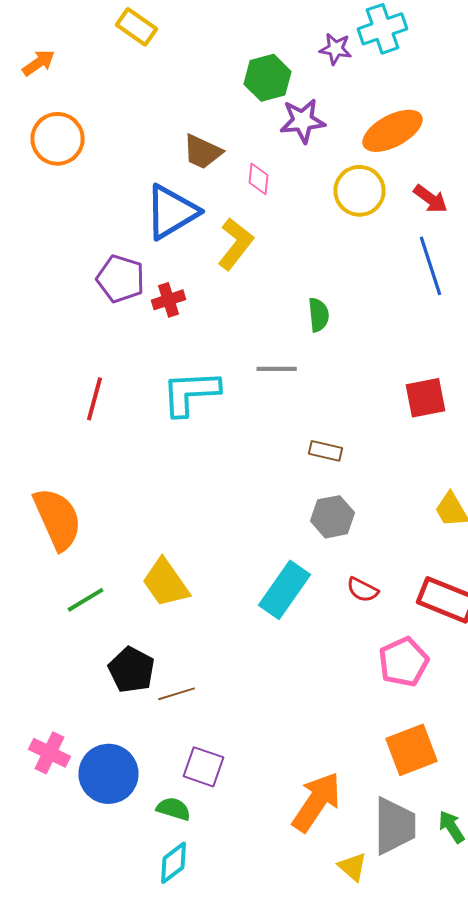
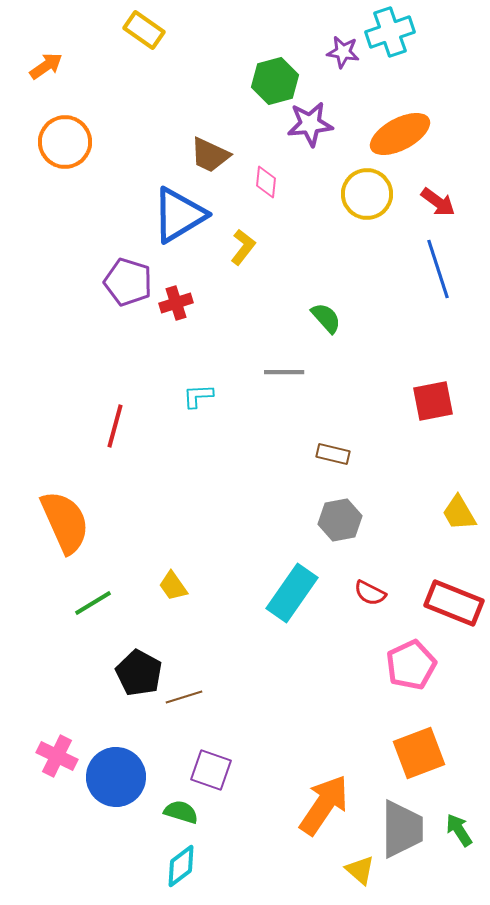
yellow L-shape: (236, 244) -> (243, 247), size x0.7
green semicircle: (318, 315) -> (326, 318), turned -36
cyan L-shape: (190, 393) -> (198, 396), size x0.5
red line: (94, 399) -> (115, 426), moved
yellow trapezoid: (166, 583) -> (173, 586), size x0.6

